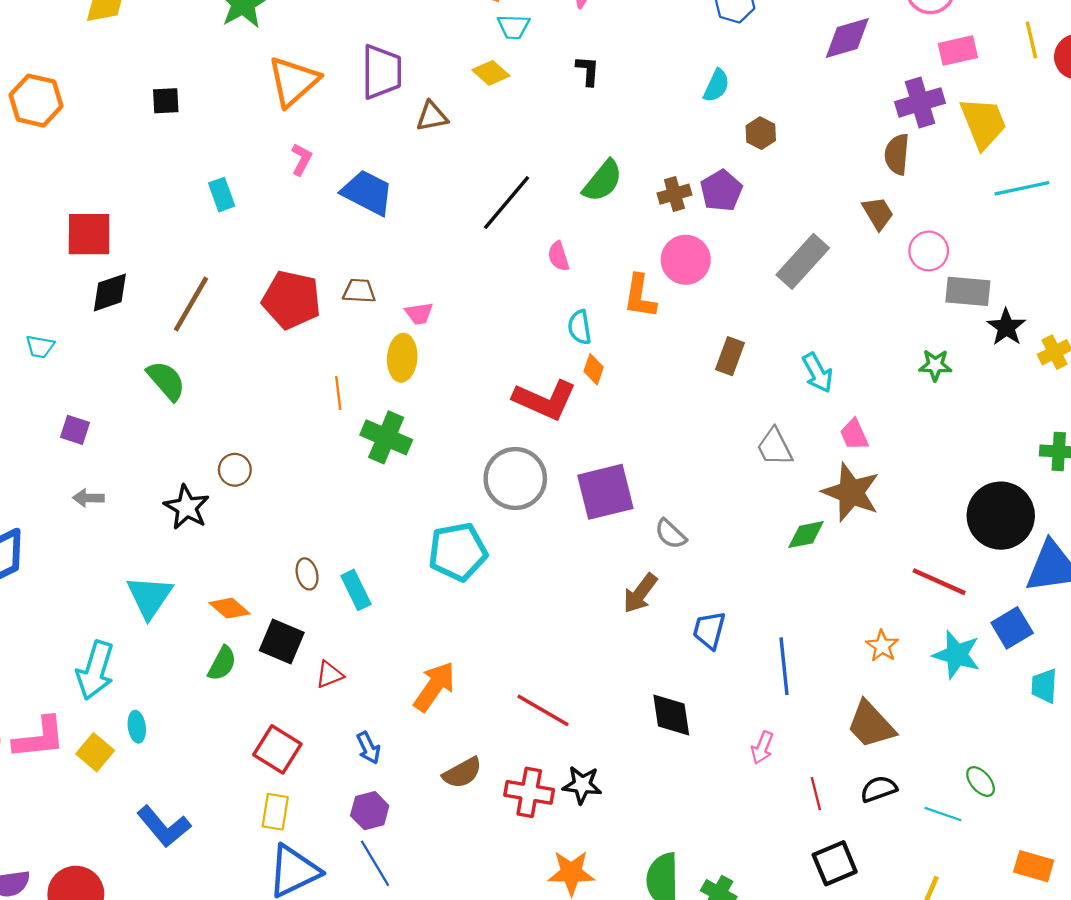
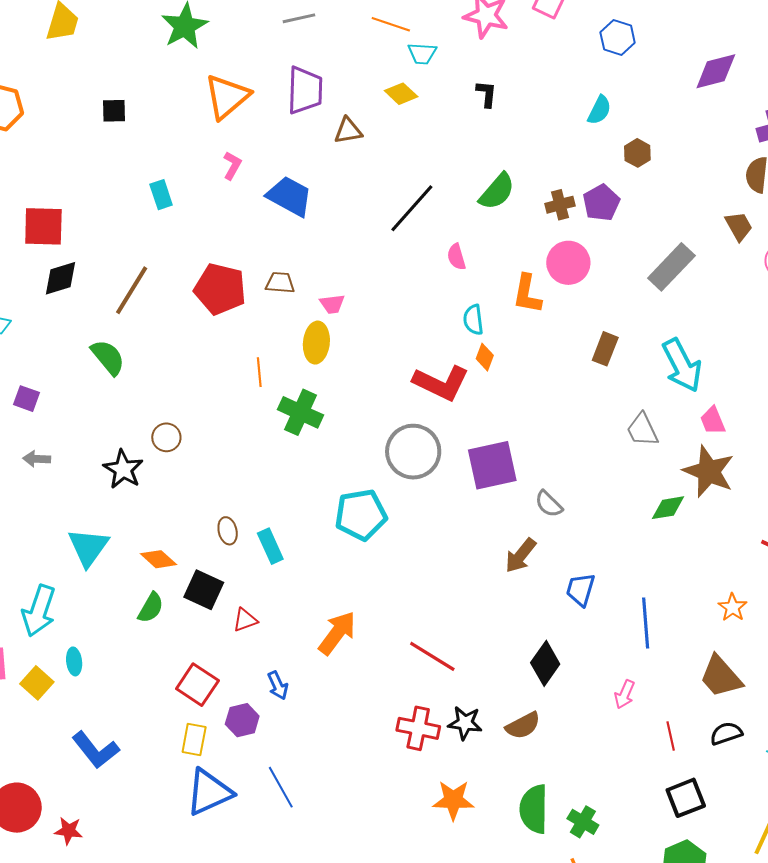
cyan arrow: (818, 373) -> (682, 365), size x1.5
black diamond: (671, 715) -> (545, 663), turned 42
brown semicircle: (462, 773) -> (523, 726), moved
purple hexagon: (370, 811) -> (242, 720), moved

